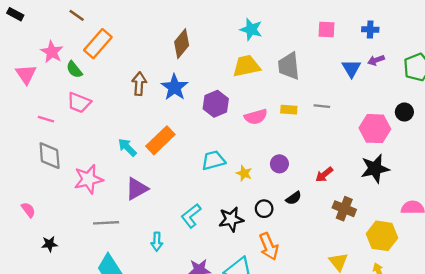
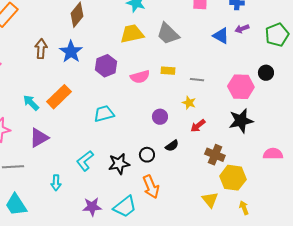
gray trapezoid: (289, 66) -> (168, 34), turned -40
blue triangle: (351, 68) -> (221, 36), turned -30
gray line: (322, 106) -> (197, 80), moved
yellow star: (244, 173) -> (189, 103), moved
yellow hexagon: (382, 236) -> (233, 178), moved

